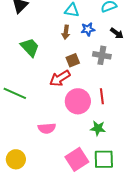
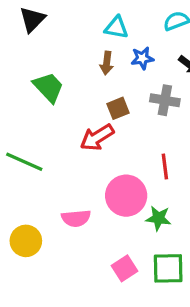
pink circle: (78, 101) -> (126, 196), moved
yellow circle: (16, 159) -> (26, 241), moved
pink square: (77, 159) -> (124, 268), size x0.7

